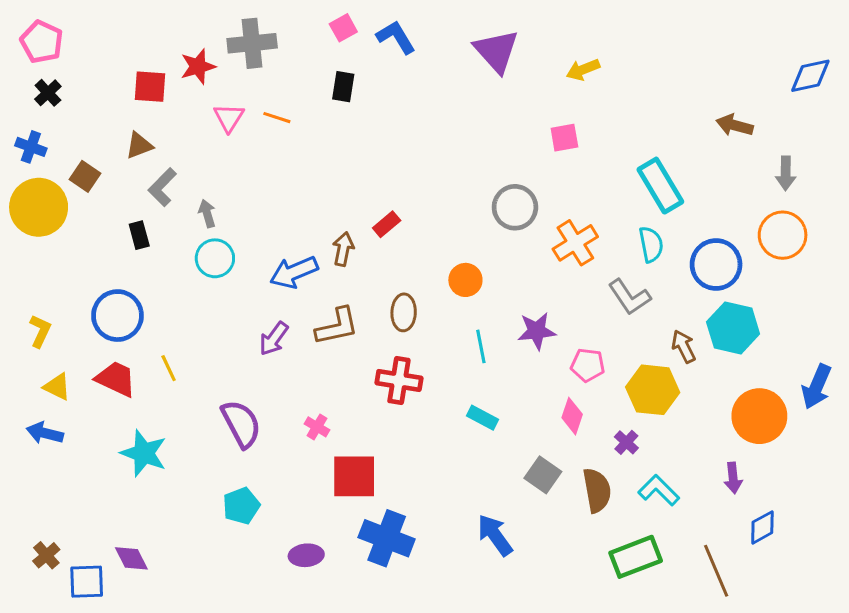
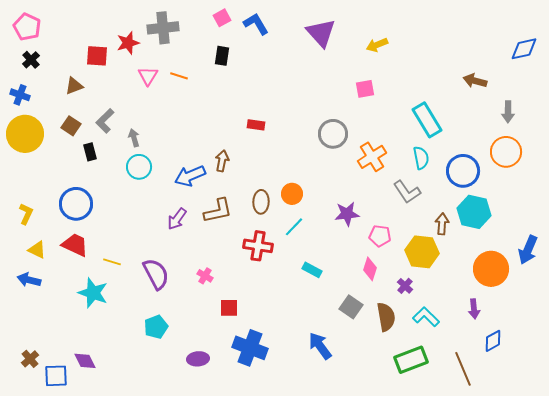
brown triangle: (139, 145) -> (74, 86), moved
brown square: (85, 176) -> (71, 126), moved
red rectangle: (387, 224) -> (256, 125), moved, turned 48
orange circle: (465, 280) -> (292, 194), moved
cyan line: (481, 346) -> (294, 227), moved, turned 55
brown arrow: (684, 346) -> (442, 224), turned 30
yellow line: (169, 368) -> (112, 262), moved, turned -48
red square: (354, 476) -> (229, 308), size x0.6

